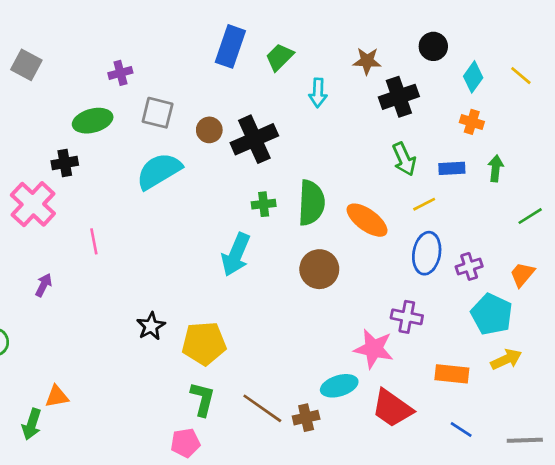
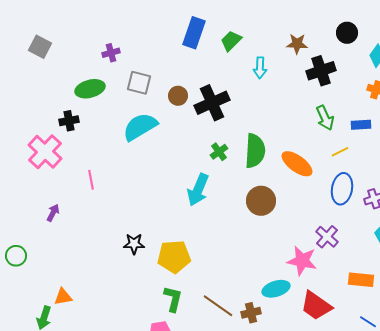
green cross: (264, 204) -> (219, 152), turned -30
purple cross: (407, 317) -> (327, 237), turned 30
black star: (151, 326) -> (134, 244), turned 30

